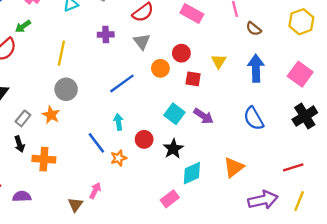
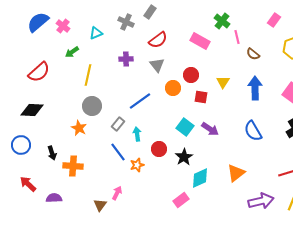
green arrow: (23, 26) -> (72, 52), moved
gray rectangle: (23, 118) -> (118, 124), moved

